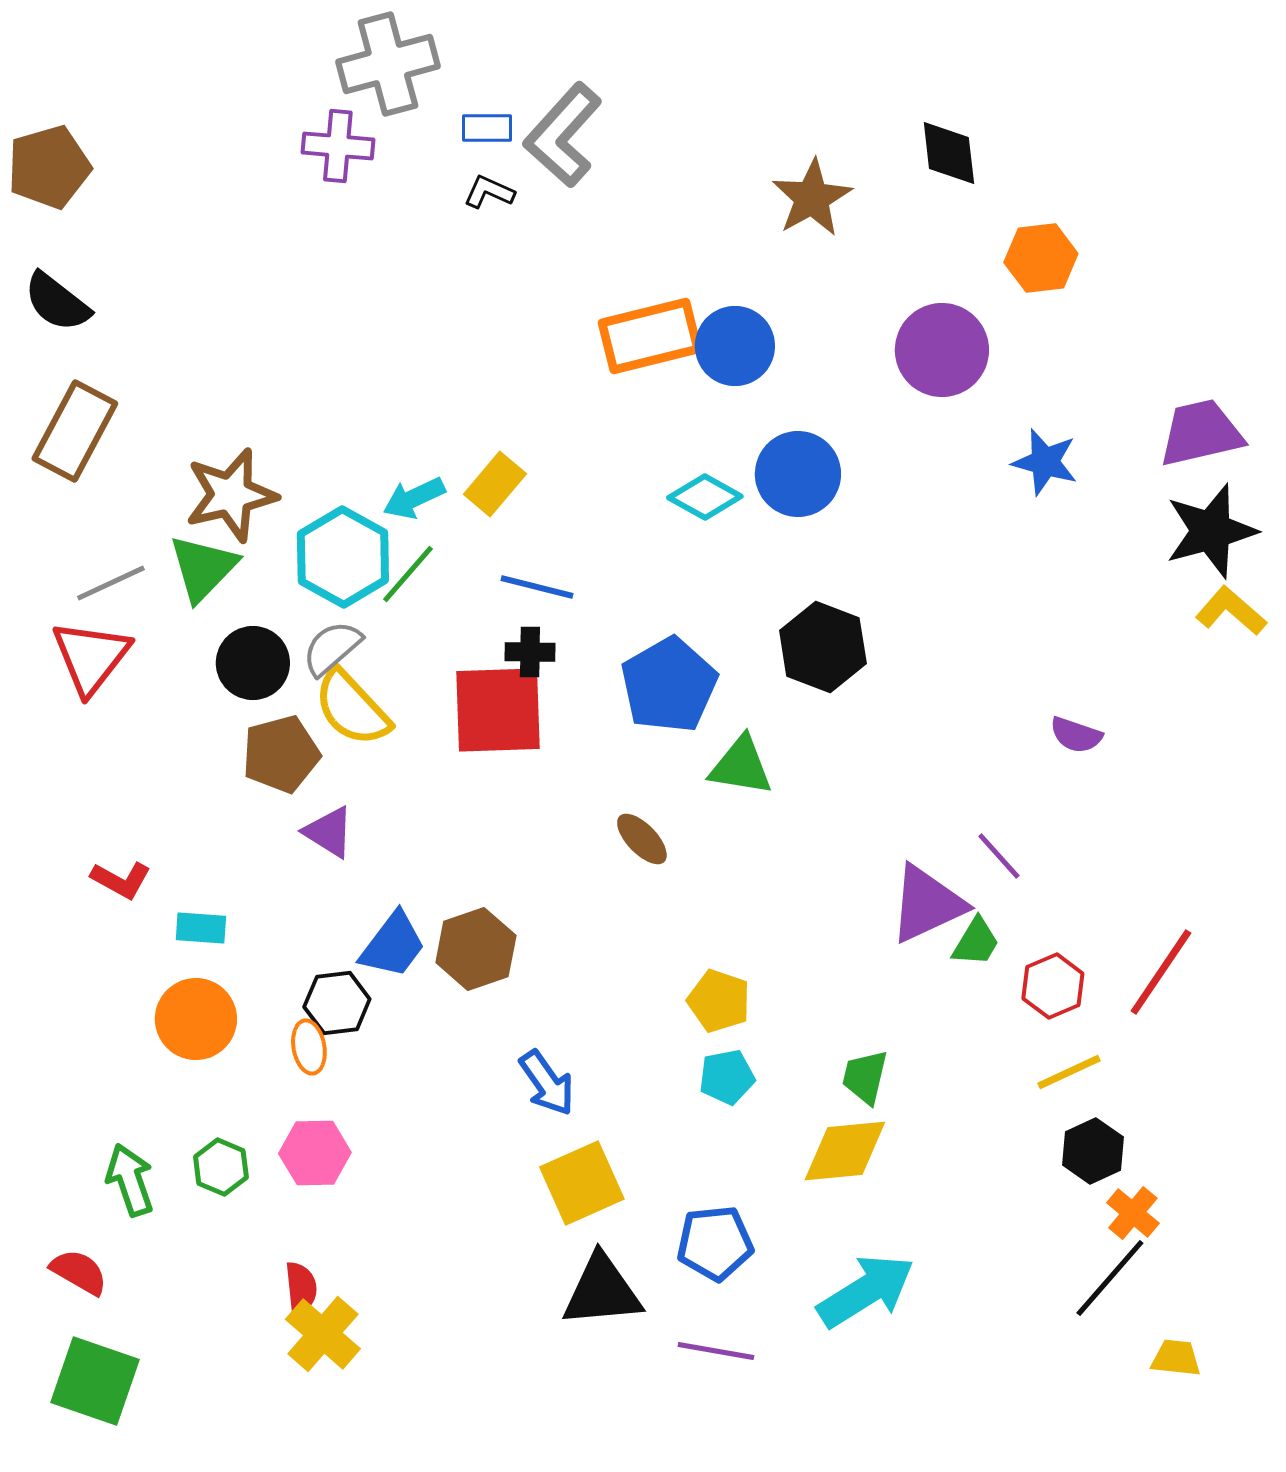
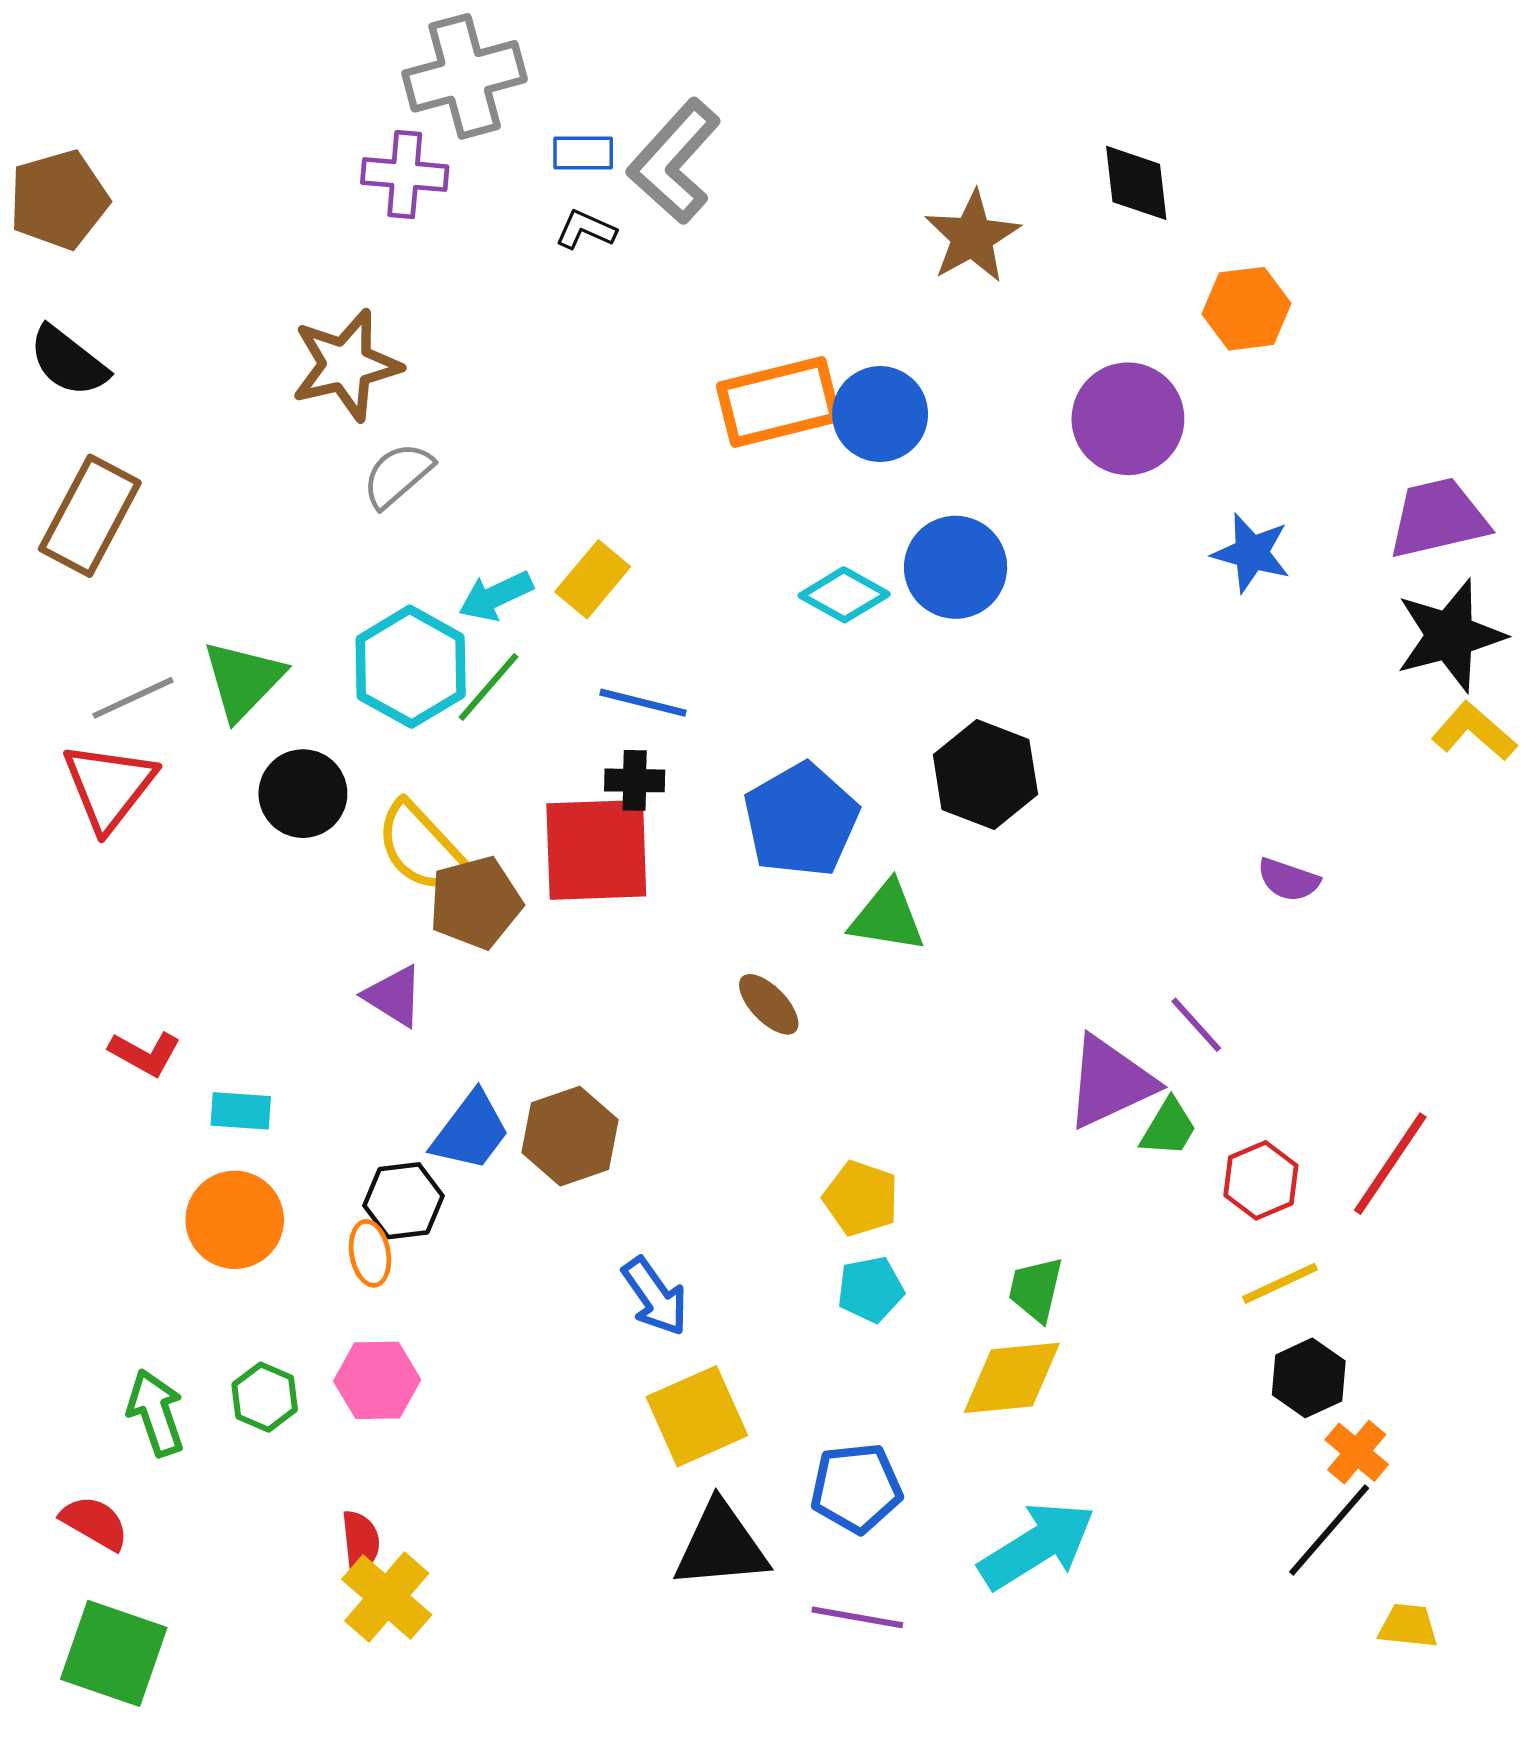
brown star: (231, 495) -> (346, 365), moved
gray semicircle: (332, 648) -> (398, 475), moved
brown pentagon: (281, 754) -> (475, 903), moved

